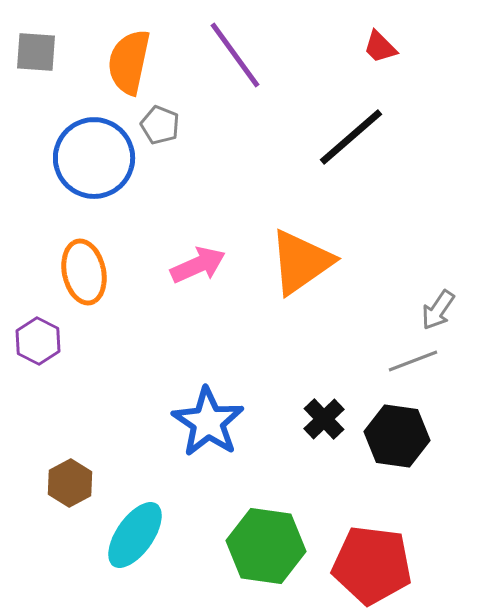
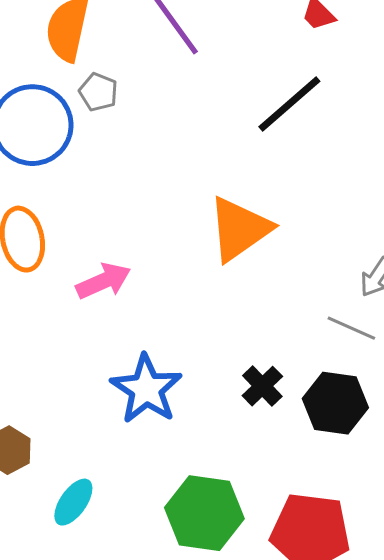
pink arrow: (198, 265) -> (103, 281), moved
gray line: (413, 361) -> (351, 328), turned 45
cyan ellipse: (135, 535) -> (73, 502), size x0.7

